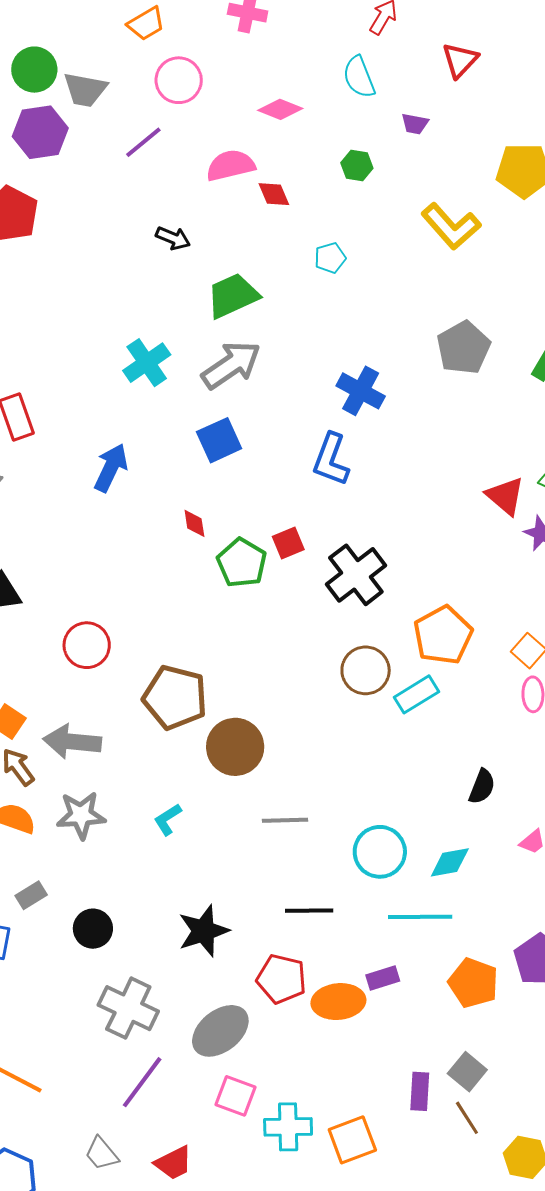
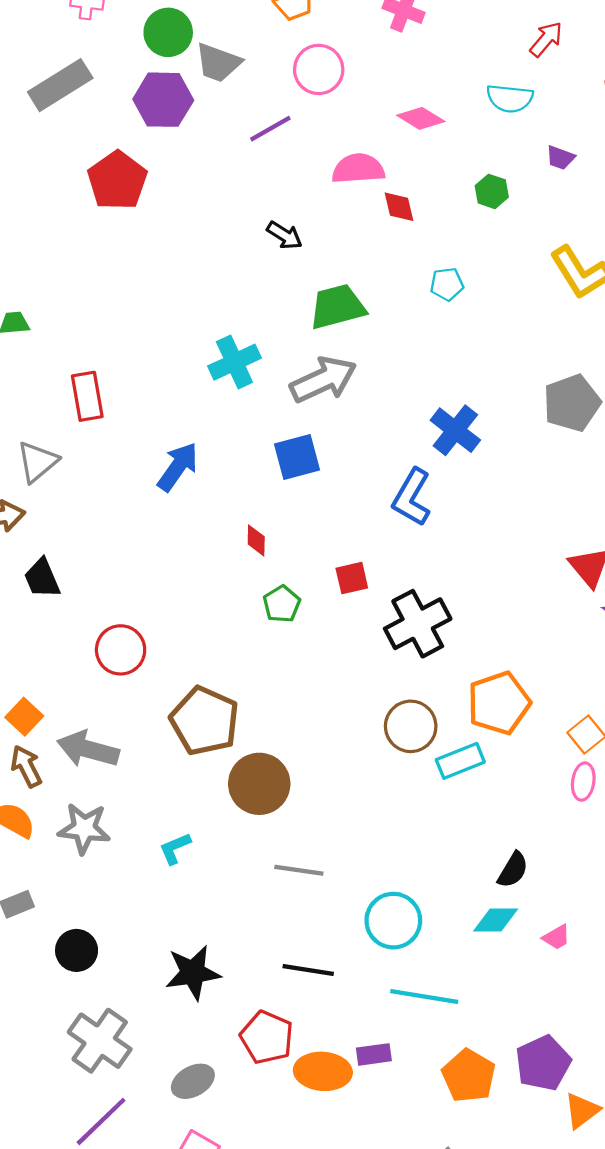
cyan semicircle: (359, 77) -> (510, 98), turned -72
green pentagon: (242, 563) -> (282, 604), moved, size x0.7
cyan diamond: (450, 862) -> (496, 920), moved
gray ellipse: (220, 1031) -> (193, 1081), size x0.7

